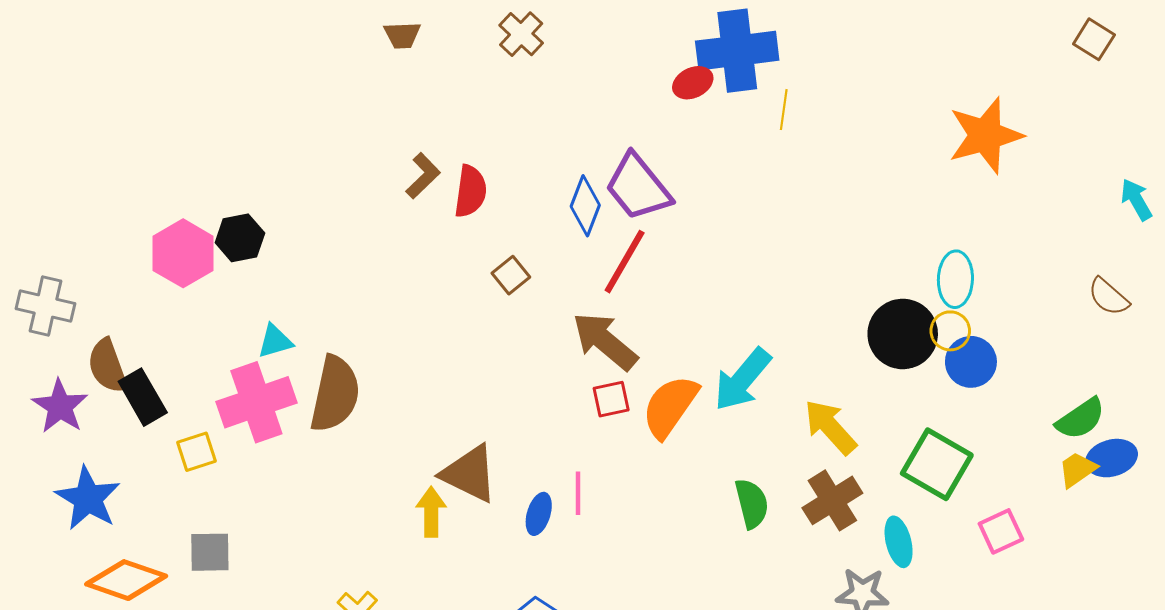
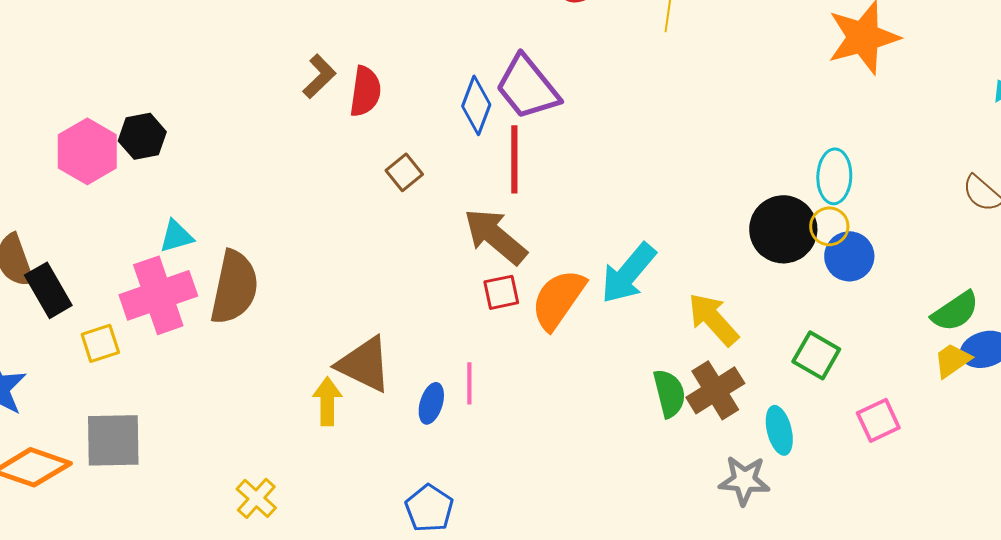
red line: (625, 262) -> (514, 159), turned -30
green square: (937, 464) -> (816, 355), size x0.7
green semicircle: (752, 504) -> (669, 393), moved
gray square: (210, 552) -> (113, 440), size x1.4

